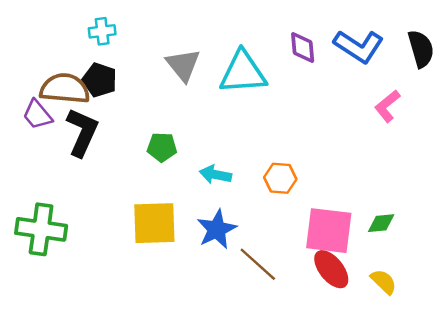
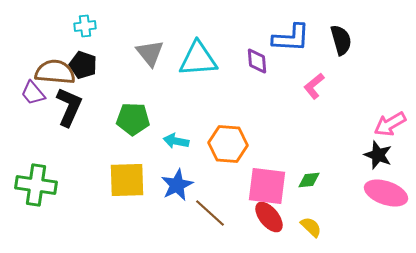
blue L-shape: (359, 46) -> (291, 38), turned -30
purple diamond: (303, 48) -> (257, 61), moved
green pentagon: (162, 147) -> (133, 119), size x1.4
orange hexagon: (280, 178) -> (228, 144), size x1.5

